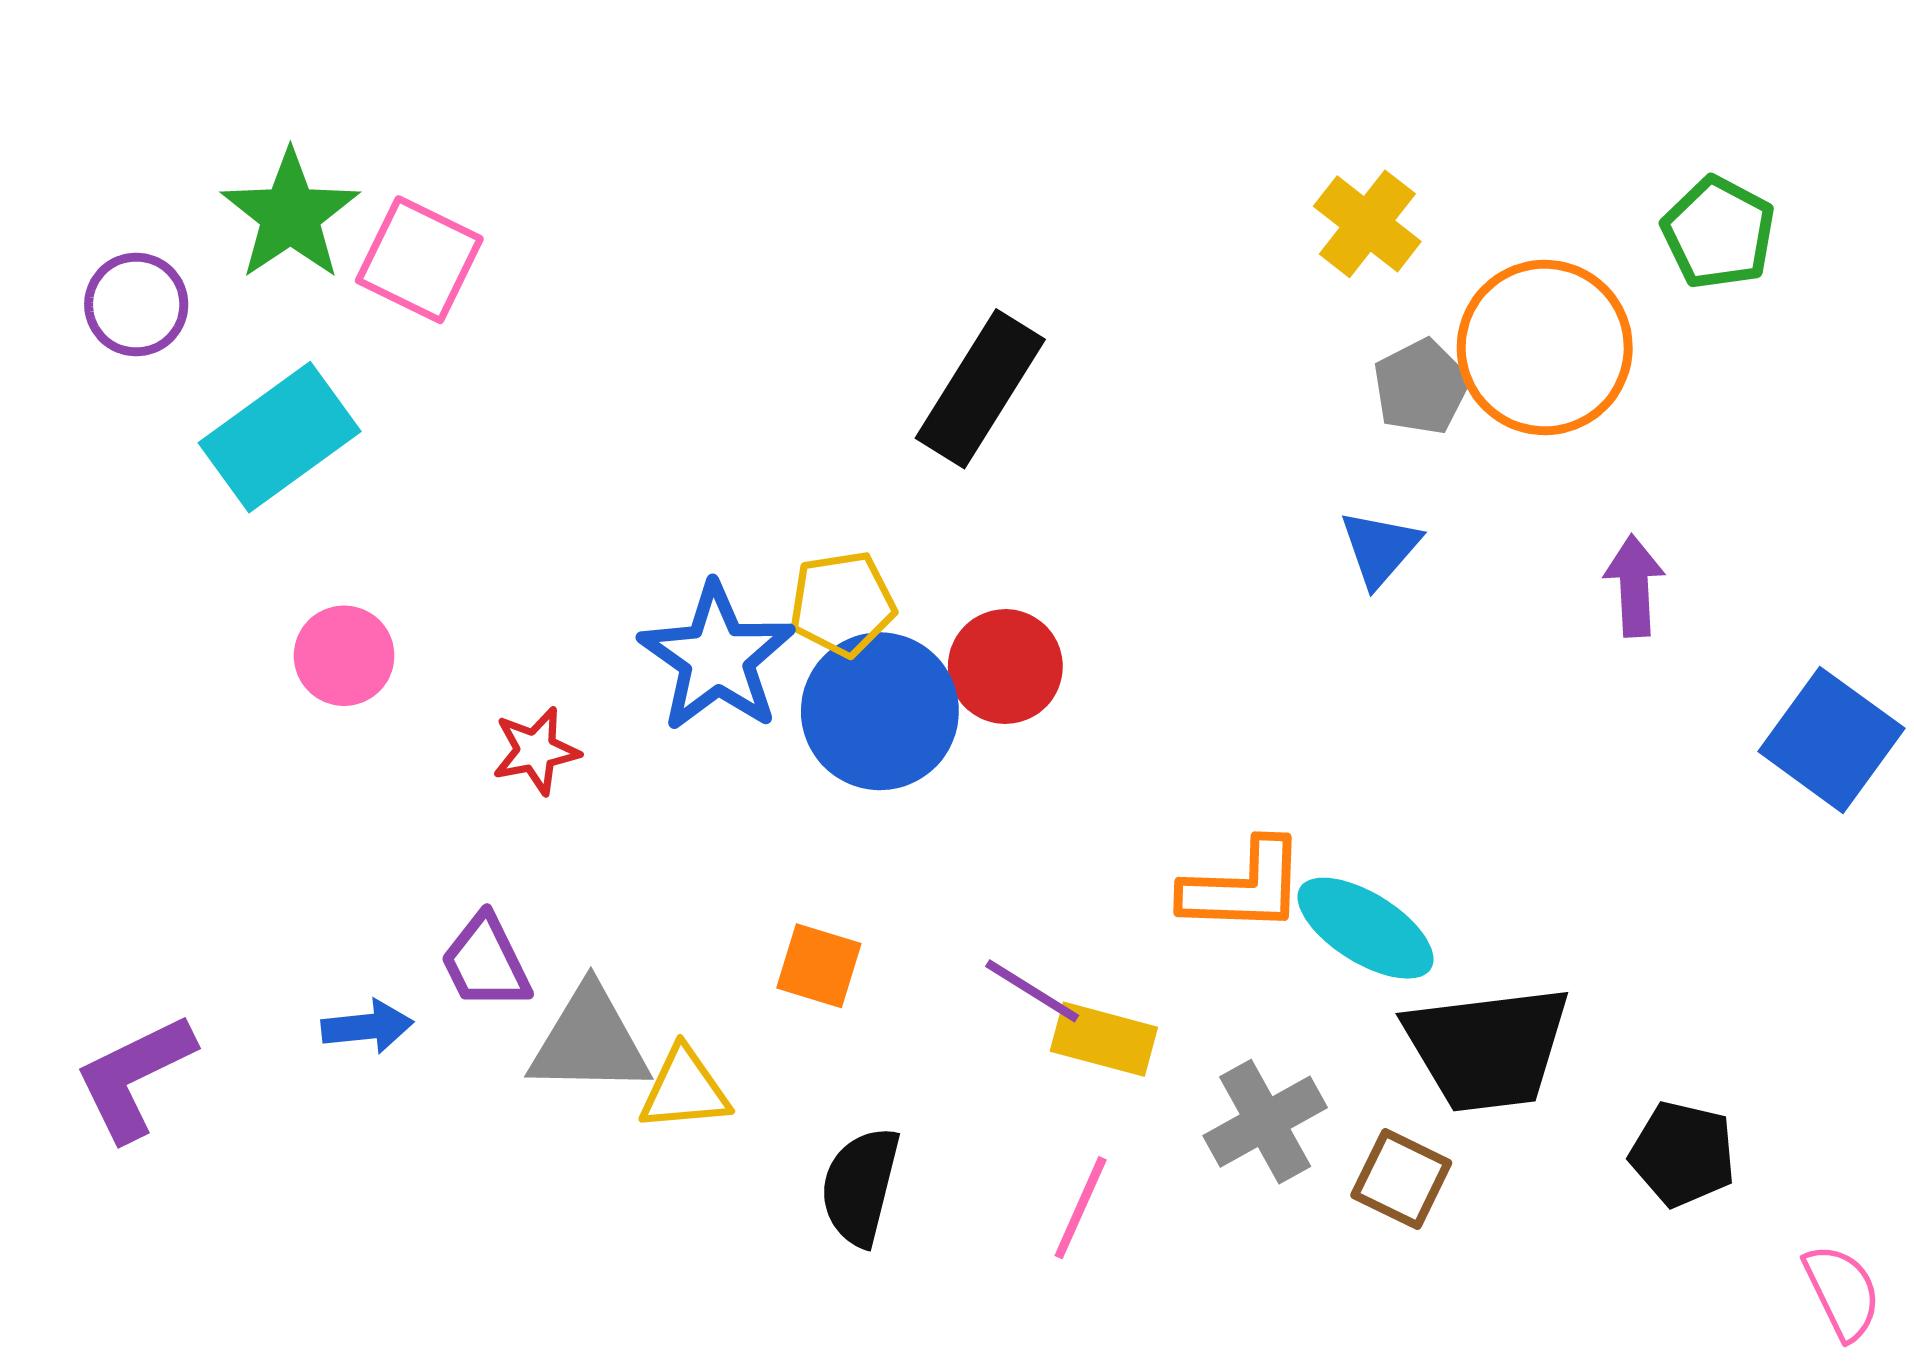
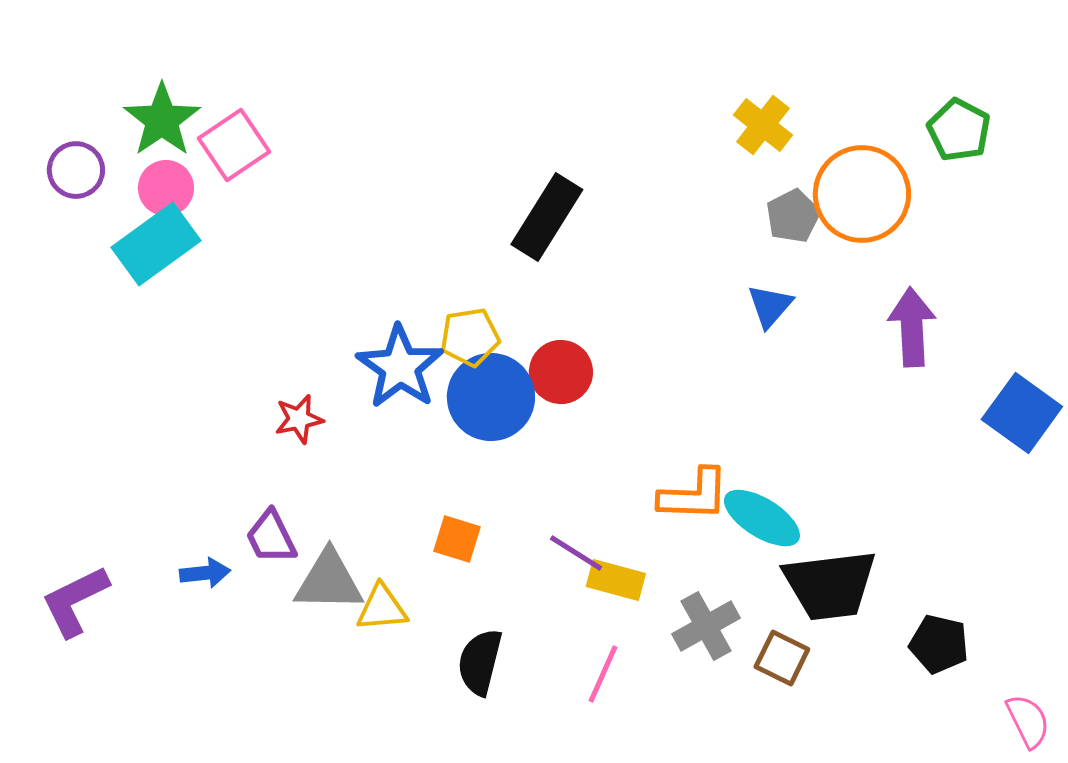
pink square: (419, 260) -> (234, 145), turned 30
purple arrow: (1634, 586) -> (912, 327), size x1.4
pink circle: (344, 656) -> (166, 188), moved

